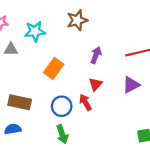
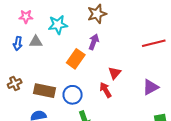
purple arrow: (96, 55) -> (94, 42), moved
purple triangle: (131, 85) -> (151, 87), moved
blue circle: (62, 106) -> (73, 95), moved

